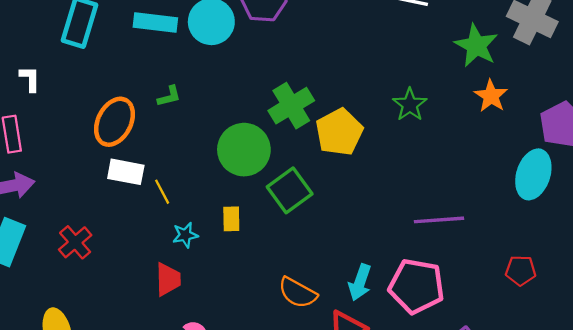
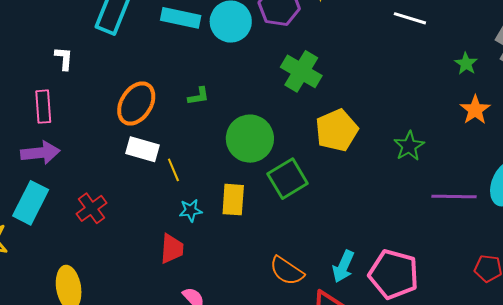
green star: (476, 46) -> (466, 64), size x0.6
green L-shape: (169, 96) -> (198, 96), moved
green star: (410, 105) -> (409, 146), moved
green cross: (291, 106) -> (301, 71), moved, turned -33
yellow rectangle: (231, 219) -> (233, 200), size x1.4
purple line: (439, 220) -> (454, 196), moved

